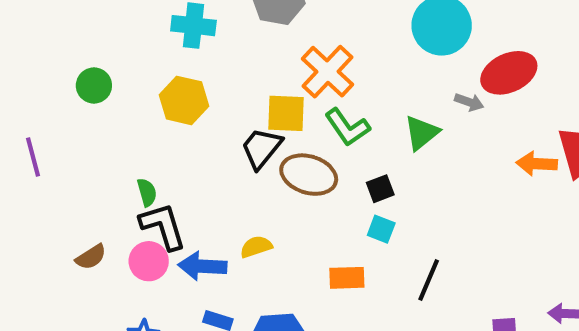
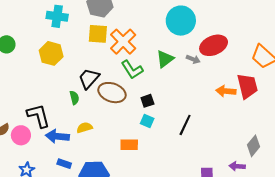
yellow square: (286, 113) -> (98, 34), moved
green triangle: (421, 133) -> (165, 59), moved
green semicircle: (147, 192) -> (74, 98), moved
pink circle: (149, 261) -> (21, 135), moved
black line: (429, 280) -> (185, 125), moved

